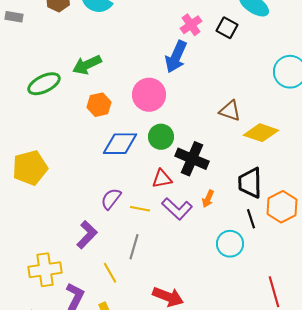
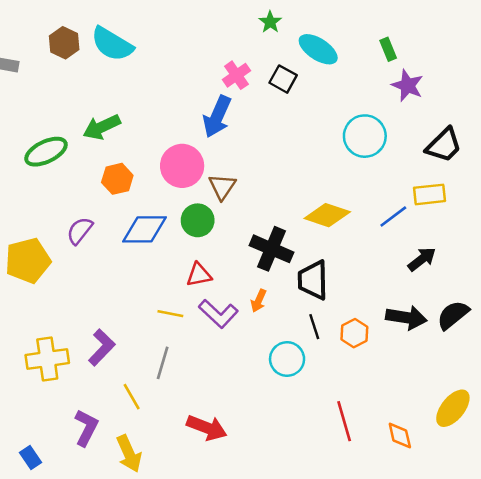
brown triangle: (230, 111) -> (222, 187), moved, turned 45
black cross: (192, 159) -> (271, 249), moved
purple semicircle: (111, 199) -> (80, 231), moved
orange hexagon: (282, 207) -> (354, 333), moved, size x0.7
yellow cross: (45, 270) -> (47, 359), moved

